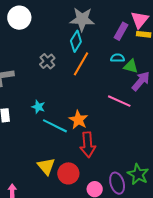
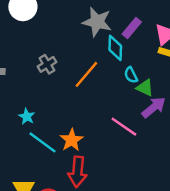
purple rectangle: (121, 31) -> (132, 28), moved
cyan diamond: (76, 41) -> (115, 48), moved, turned -40
cyan semicircle: (118, 58) -> (131, 75), turned -128

